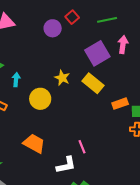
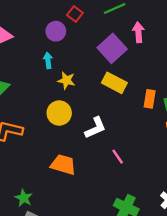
yellow star: (62, 78) -> (66, 80), moved
cyan arrow: (16, 80) -> (48, 60), moved
orange rectangle: (120, 104) -> (150, 99), turned -49
white L-shape: (66, 165) -> (95, 128), moved

